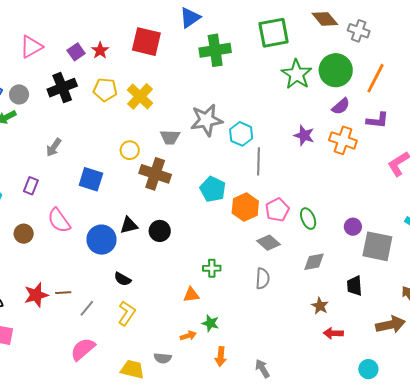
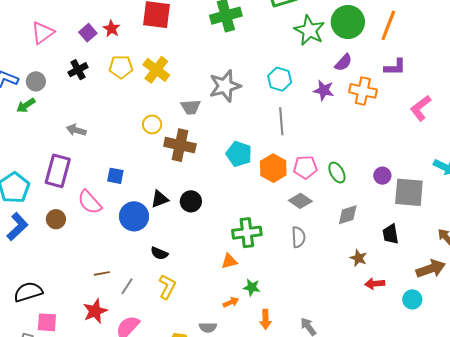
black cross: (62, 88) -> (78, 70), size x0.7
purple semicircle: (341, 106) -> (343, 63), moved
cyan hexagon: (241, 134) -> (280, 79), moved
gray arrow: (54, 147) -> (76, 130), turned 78
blue square: (91, 179) -> (115, 176), moved, size x0.7
purple rectangle: (31, 186) -> (58, 171), size x1.8
pink pentagon: (277, 210) -> (305, 167), turned 30
green cross: (212, 268) -> (247, 233), size x1.6
red star: (36, 295) -> (95, 311), moved
cyan circle: (368, 369) -> (412, 299), moved

